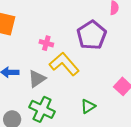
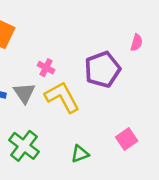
gray triangle: (37, 79) -> (24, 93), moved, turned -42

